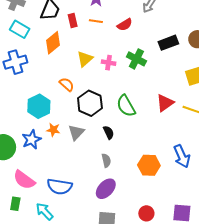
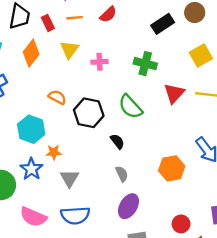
yellow triangle: (85, 59) -> (69, 50), moved
green cross: (136, 59) -> (145, 64), moved
gray triangle: (76, 132) -> (69, 178), moved

